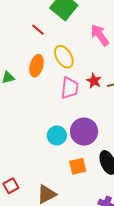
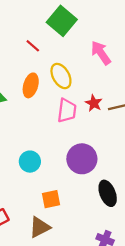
cyan circle: (57, 135) -> (30, 162), moved
orange square: (78, 166) -> (51, 199), moved

